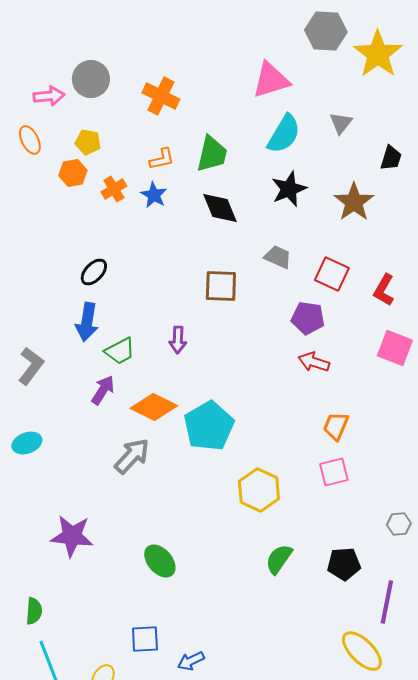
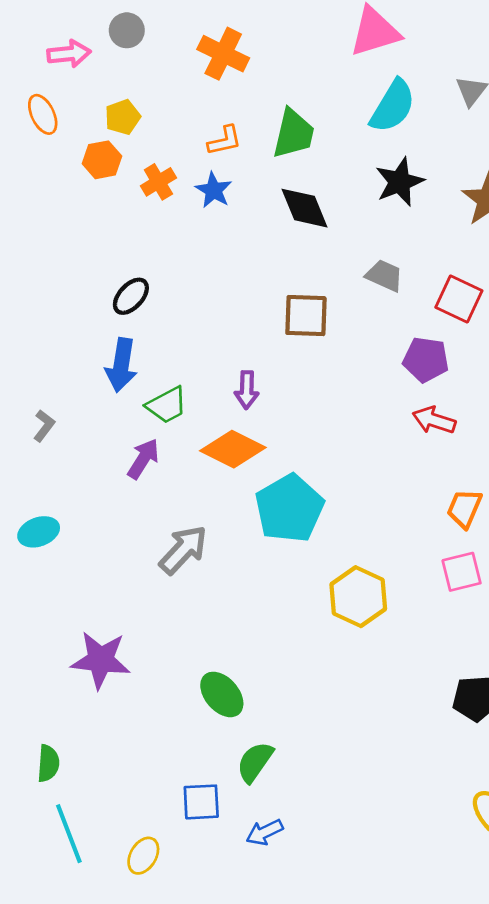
gray circle: (91, 79) -> (127, 30), size x0.7
yellow pentagon: (88, 142) -> (123, 117), turned -30
gray L-shape: (31, 366) -> (44, 426), size x0.6
orange diamond: (154, 407) -> (233, 449), moved
green semicircle: (279, 559) -> (255, 762), moved

